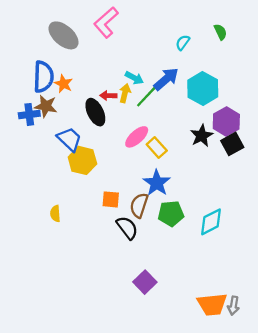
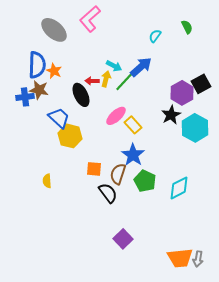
cyan hexagon: (203, 89) -> (195, 128), moved
purple hexagon: (226, 122) -> (182, 93), moved
black square: (232, 144) -> (201, 84), moved
green pentagon: (171, 214) -> (145, 181), turned 30

